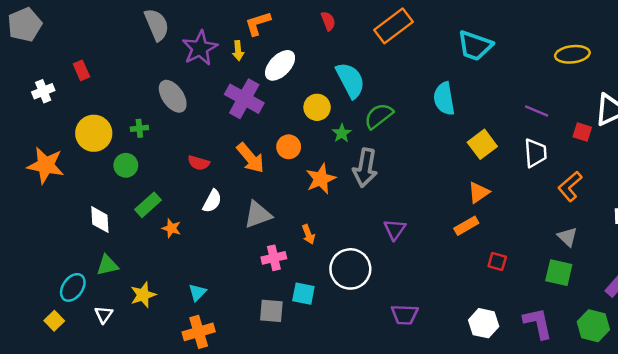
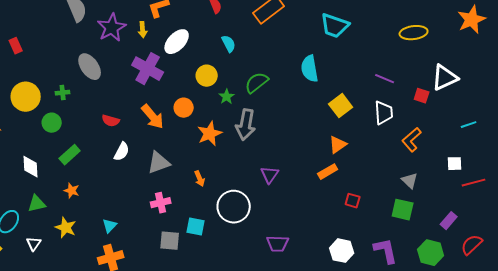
cyan semicircle: (350, 80) -> (229, 44), moved, size x0.6
orange star: (171, 228) -> (72, 191), moved
pink cross: (274, 258) -> (161, 203), moved
yellow star: (143, 295) -> (66, 228), turned -30

